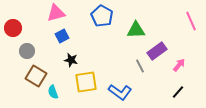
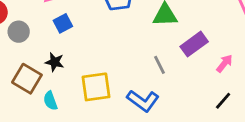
gray circle: (27, 51) -> (19, 32), moved
black star: (71, 60) -> (55, 62), moved
gray line: (140, 66) -> (160, 65), moved

